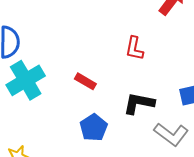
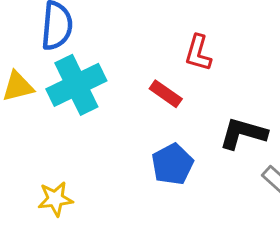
red L-shape: (134, 48) -> (198, 53), moved

